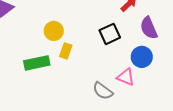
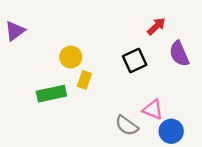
blue circle: (142, 57) -> (171, 131), moved

